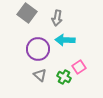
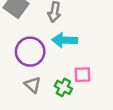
pink square: (79, 67) -> (83, 75), turned 32

